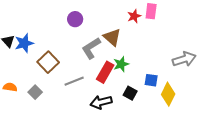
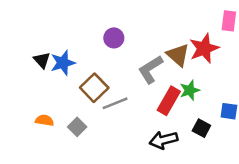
red star: (134, 16) -> (204, 48), moved, size x1.6
purple circle: (75, 19) -> (114, 38), moved
gray line: (74, 81) -> (115, 103), moved

